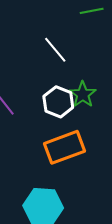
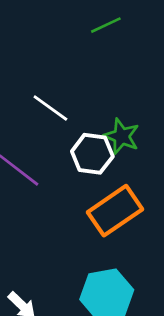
white line: (55, 50) -> (50, 108), moved

